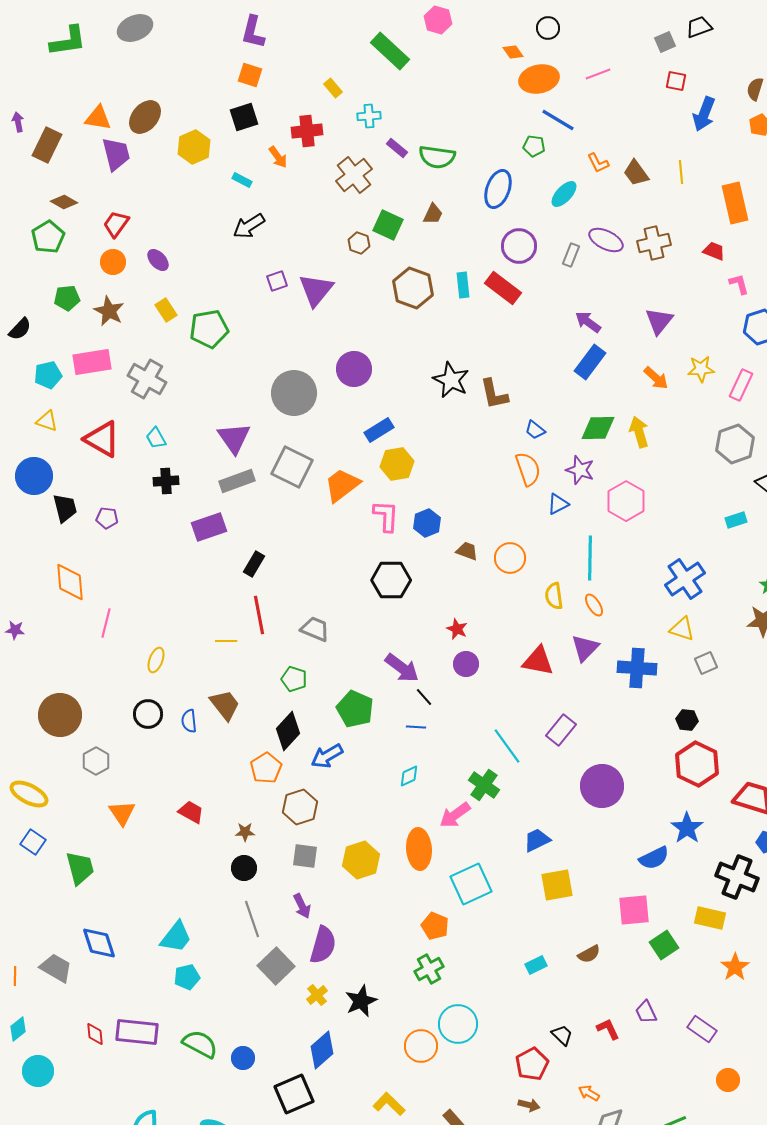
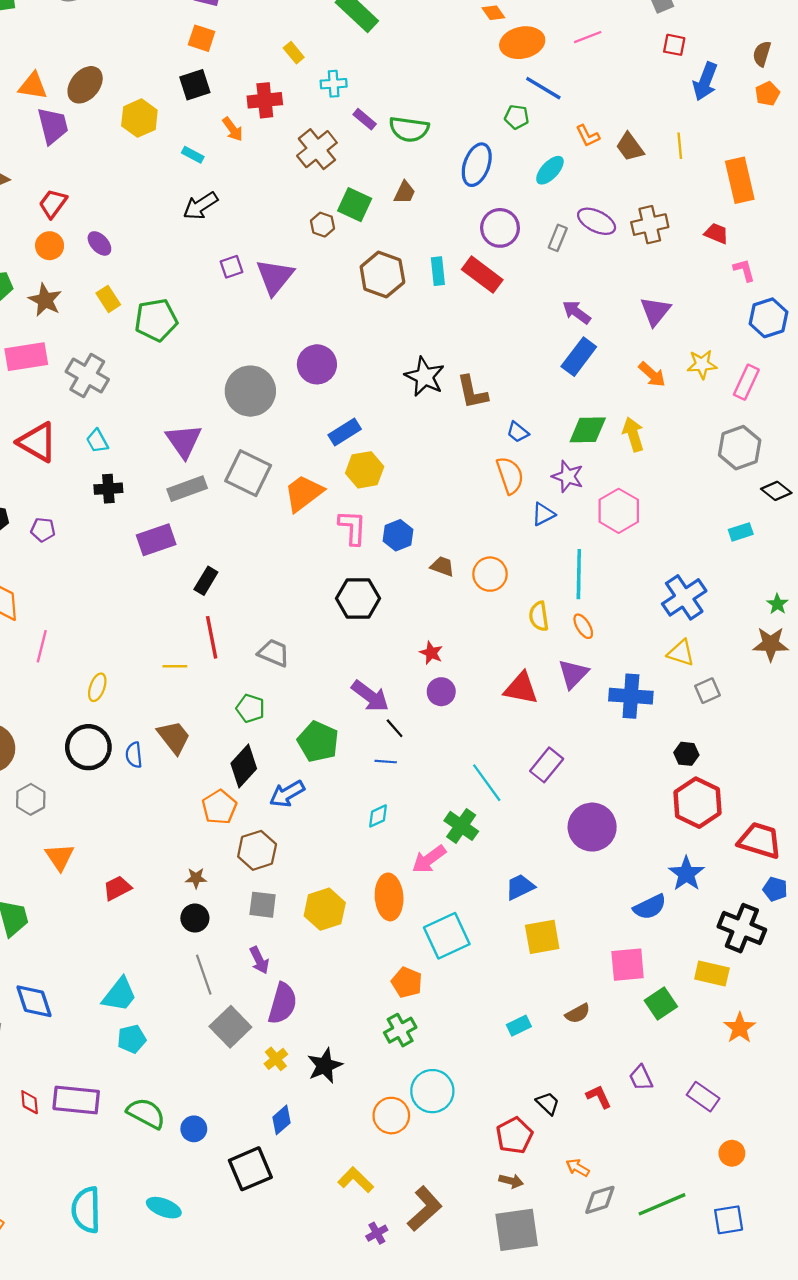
black circle: (148, 714) -> (88, 747), size x1.4
red trapezoid: (191, 812) -> (117, 888), moved, turned -56
blue diamond: (322, 1050) -> (281, 1120), size x0.7

